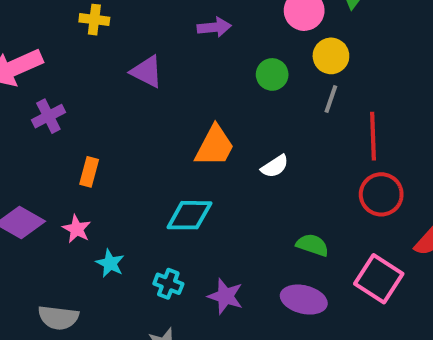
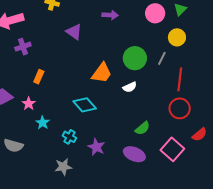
yellow circle: (331, 56) -> (177, 37), moved
green circle: (272, 74) -> (135, 58), moved, size x1.5
cyan diamond: (189, 215) -> (85, 105), turned 40
green semicircle: (312, 245) -> (143, 128), turned 112

